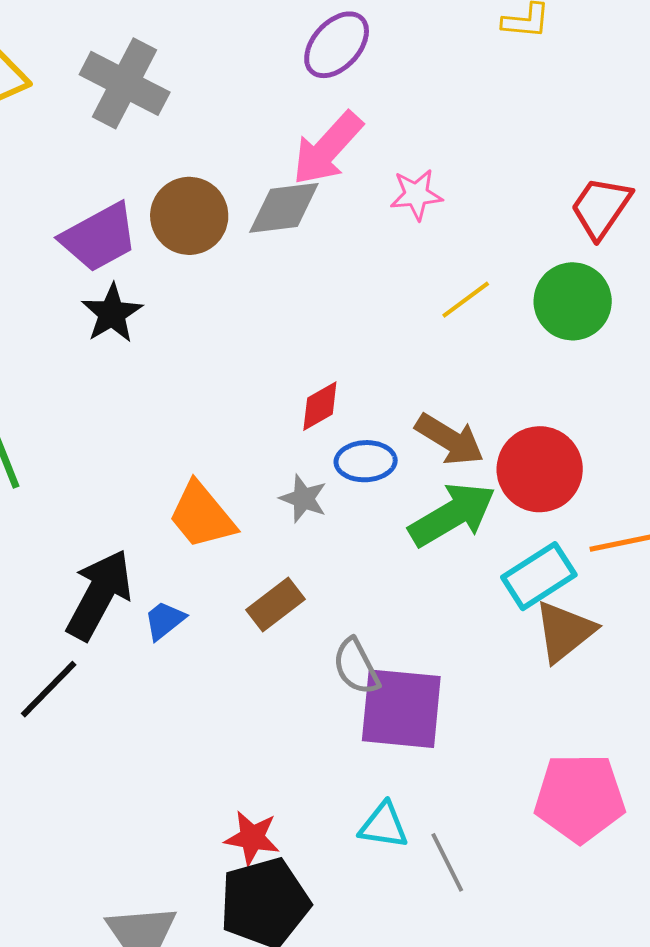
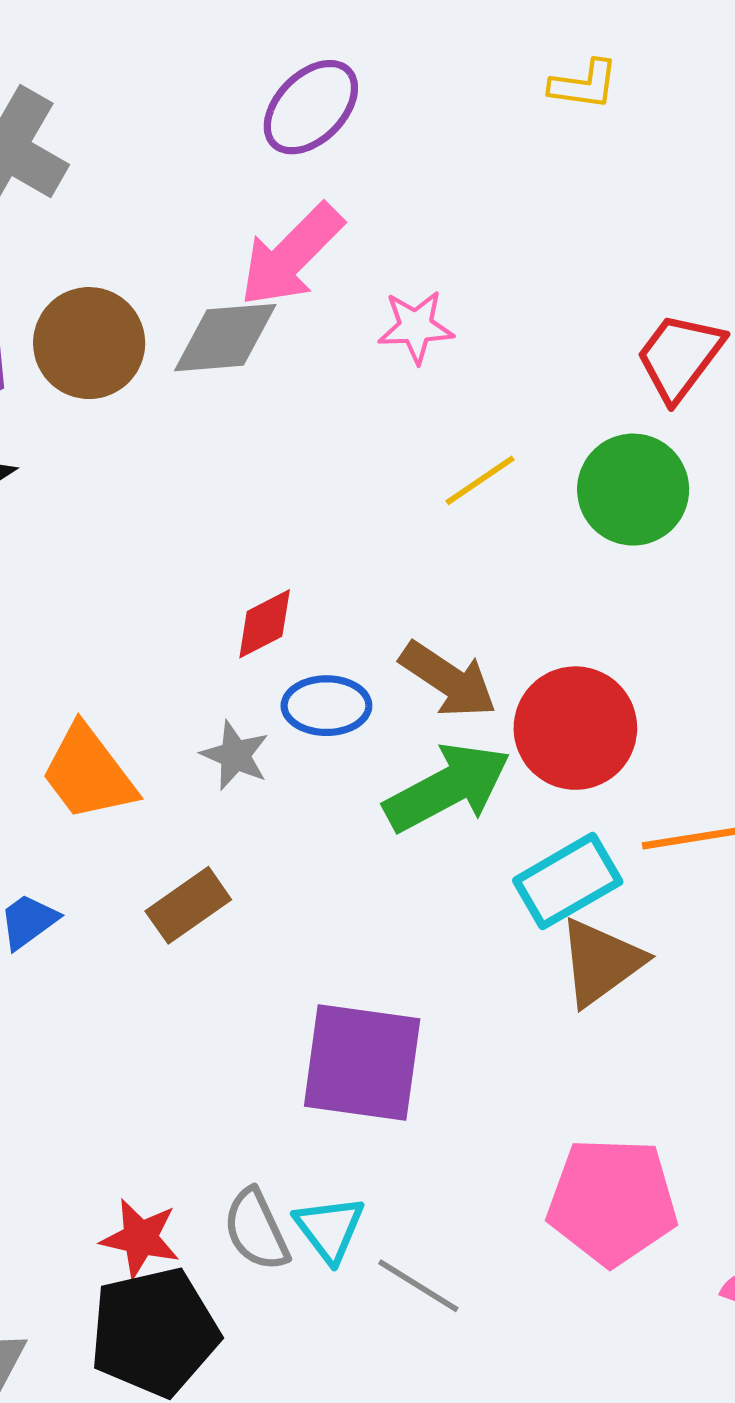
gray semicircle: (356, 667) -> (256, 1230), moved
cyan triangle: (384, 826) -> (329, 1229), turned 42
gray line: (447, 862) -> (418, 1286), turned -34

